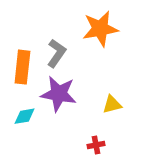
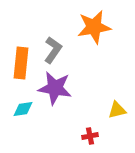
yellow triangle: (112, 104) -> (117, 110), moved

